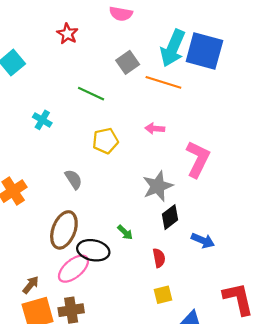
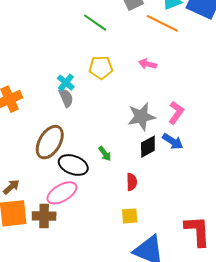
cyan cross: (42, 120) -> (66, 83), moved
pink L-shape: (198, 159) -> (176, 113), moved, size x0.7
blue arrow: (203, 241) -> (173, 141), moved
pink ellipse: (73, 269) -> (62, 193), moved

